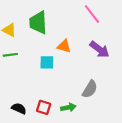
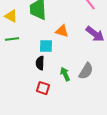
green arrow: (68, 107) -> (65, 74), moved, turned -104
black semicircle: (19, 108) -> (40, 63), moved, turned -112

